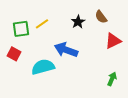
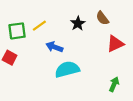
blue arrow: (66, 50) -> (54, 47), moved, size x0.7
cyan semicircle: (43, 67) -> (67, 69), moved

